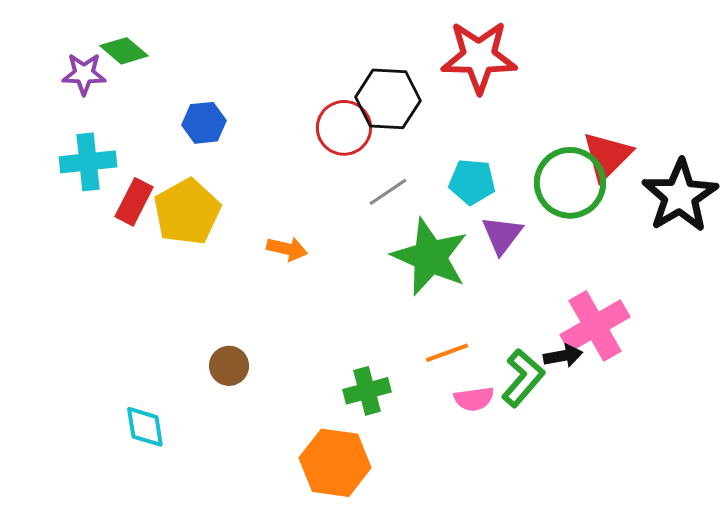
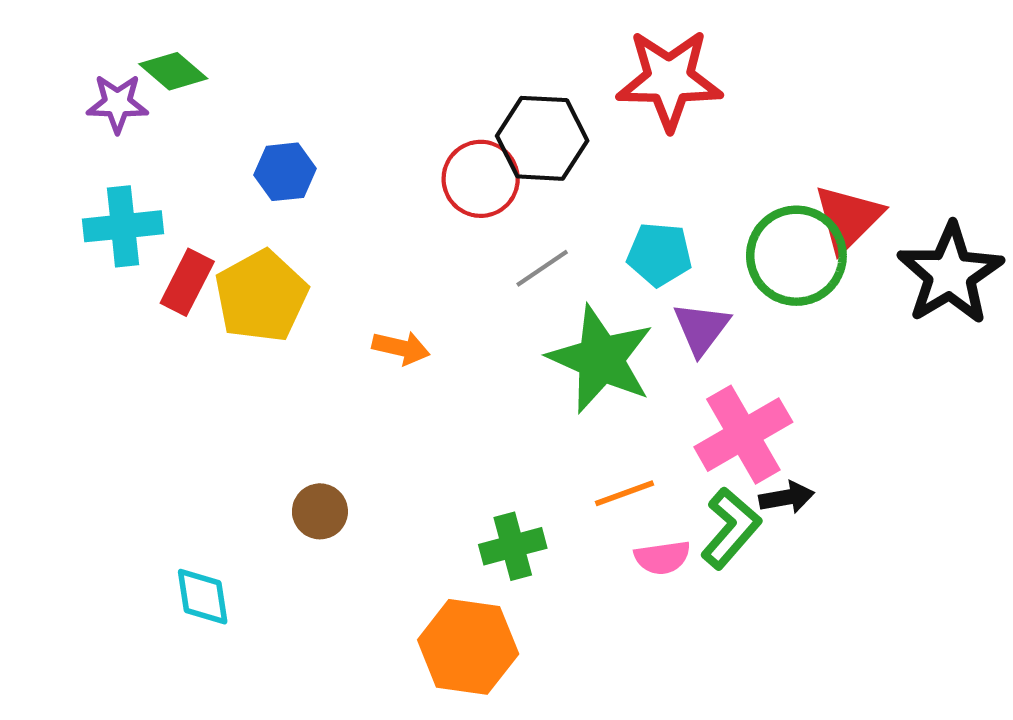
pink cross: (595, 326) -> (743, 435), moved

